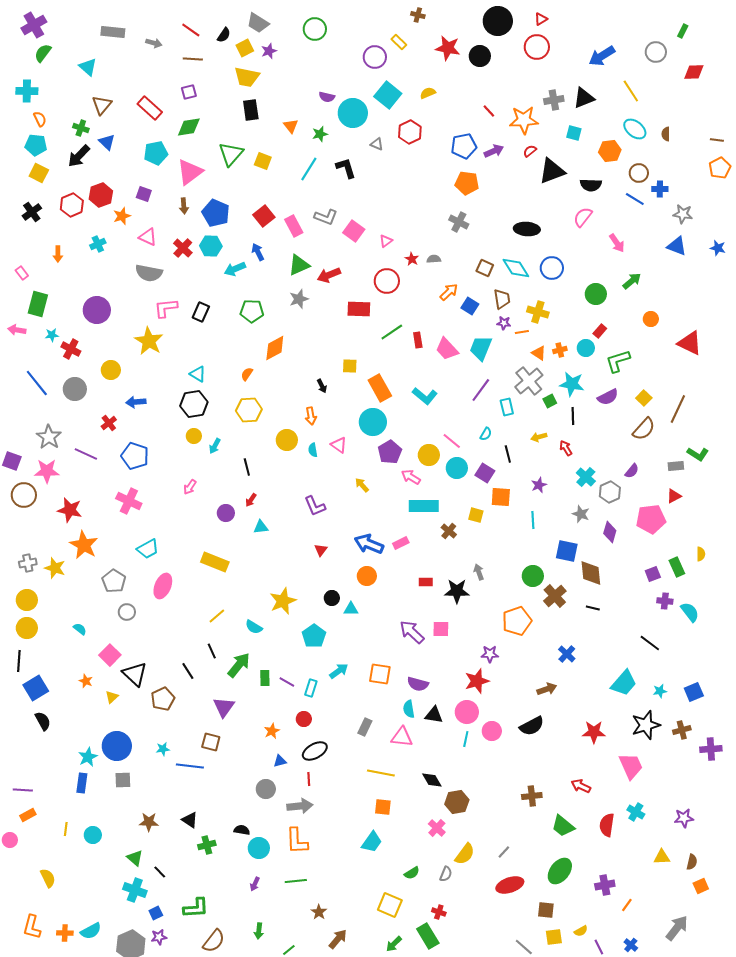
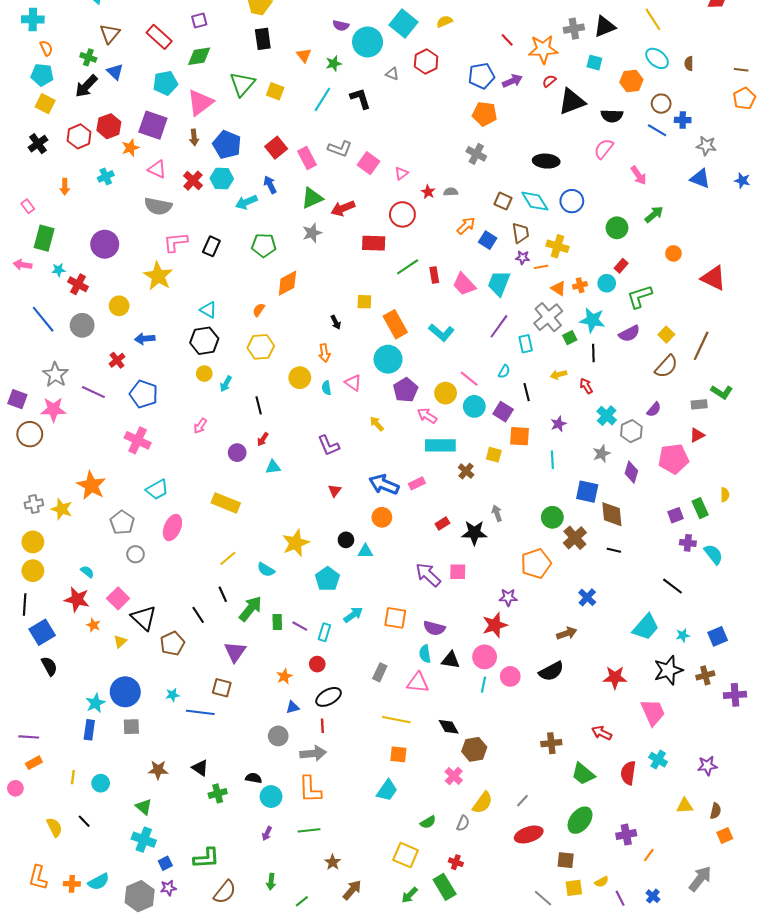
purple square: (144, 194) -> (153, 125), size x1.8
red star: (70, 510) -> (77, 599), moved
gray star: (581, 514) -> (602, 454), turned 30
red rectangle: (426, 582) -> (442, 523), turned -32
black line: (160, 872) -> (84, 821), moved

